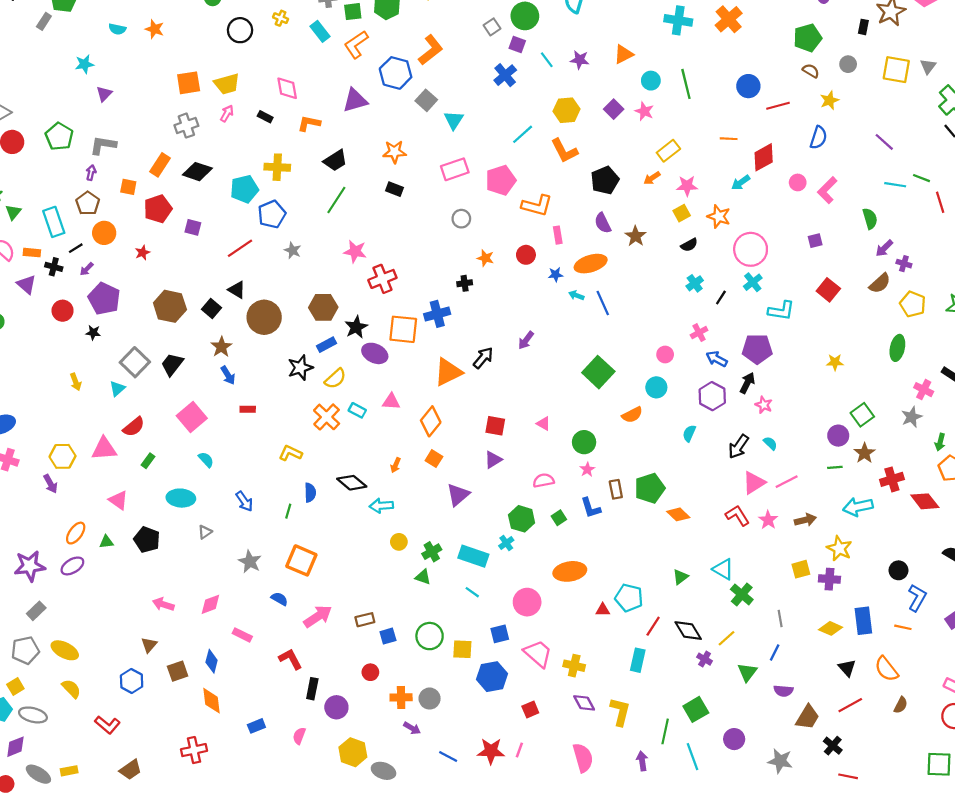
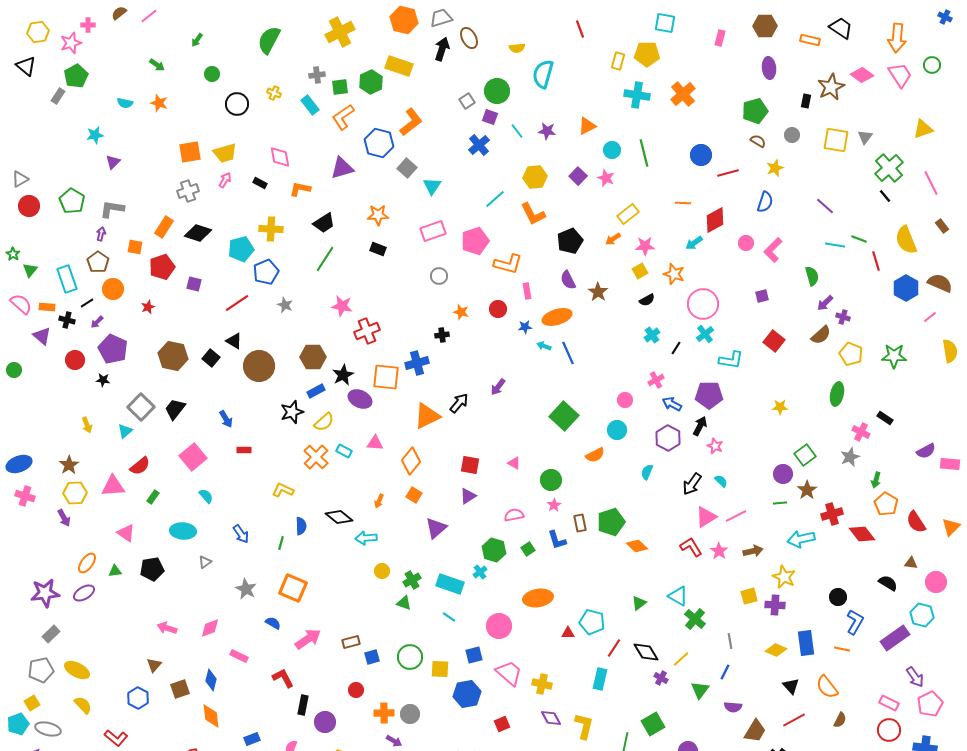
brown star: (221, 347) -> (69, 465), moved
black pentagon: (147, 540) -> (152, 569), turned -30

